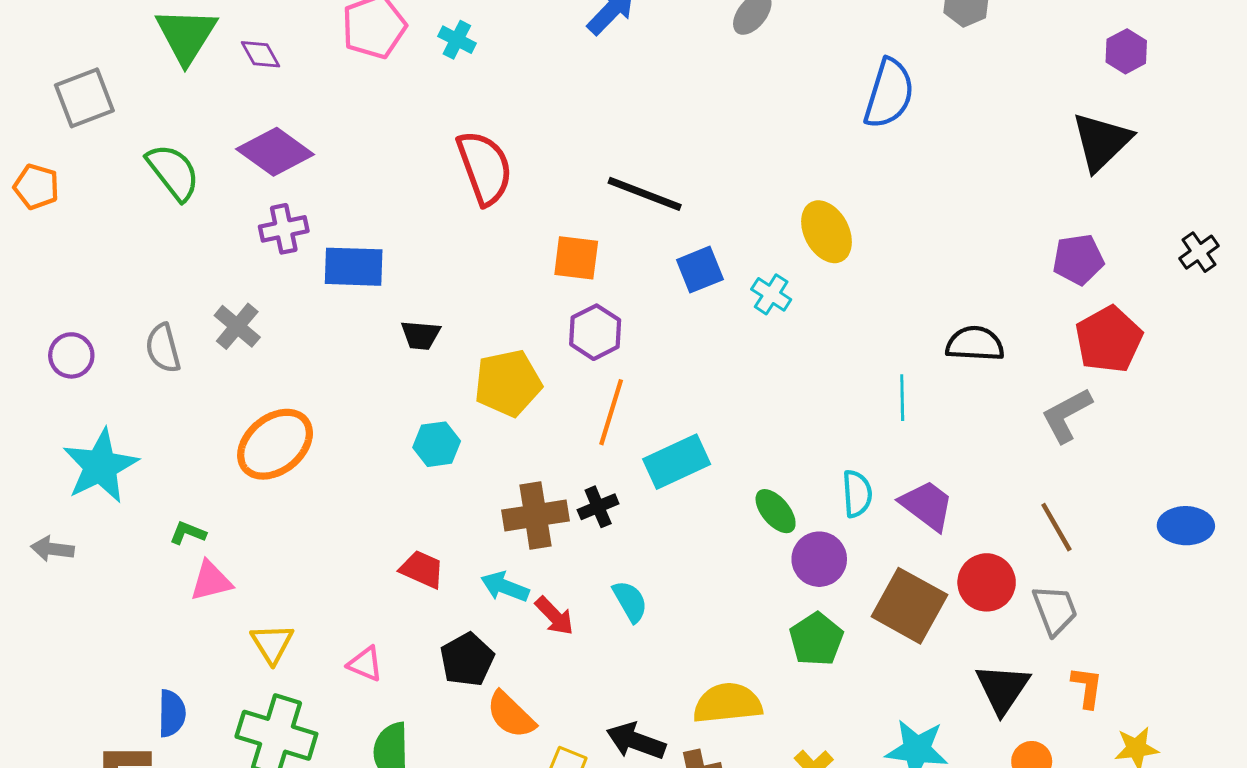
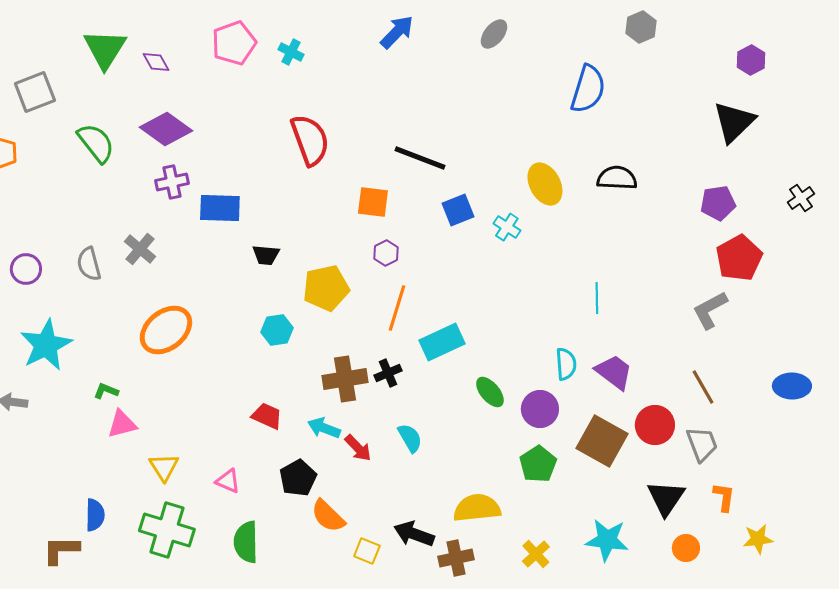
purple hexagon: (595, 332) -> (386, 253), size x0.7
black semicircle: (975, 344) -> (617, 178), moved
green ellipse: (776, 511) -> (490, 392), moved

